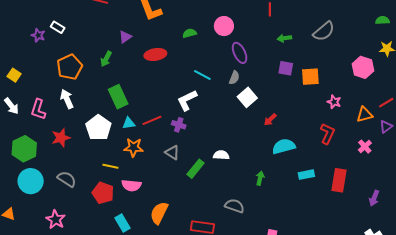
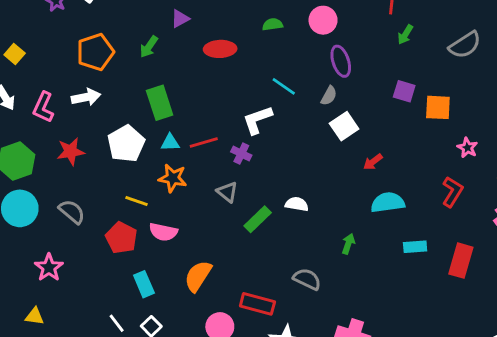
green arrow: (284, 38) -> (405, 34), moved, turned -56
white arrow: (67, 99) -> (86, 97), turned 96

